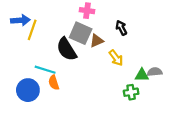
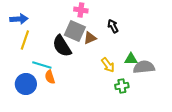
yellow line: (32, 30) -> (25, 40), moved
yellow arrow: (116, 58) -> (108, 65), moved
gray semicircle: (155, 72) -> (144, 67), size x1.5
green triangle: (142, 75) -> (131, 59), moved

